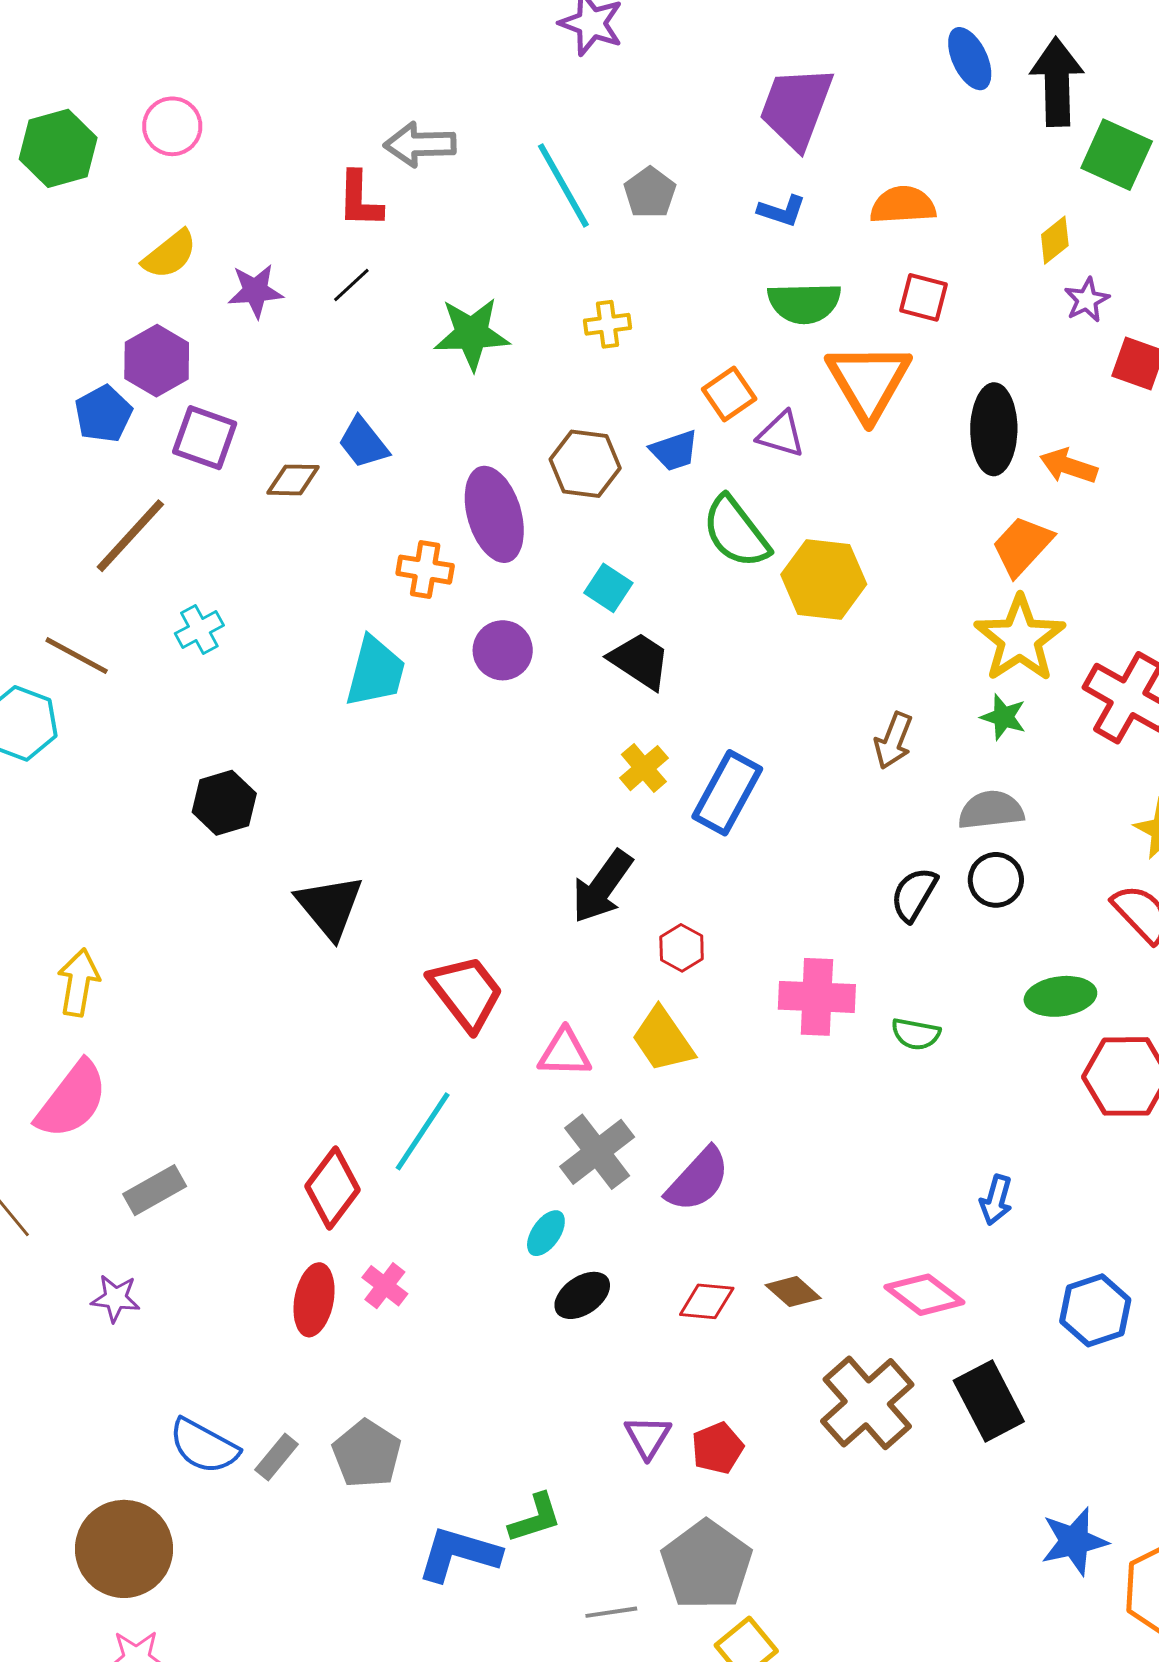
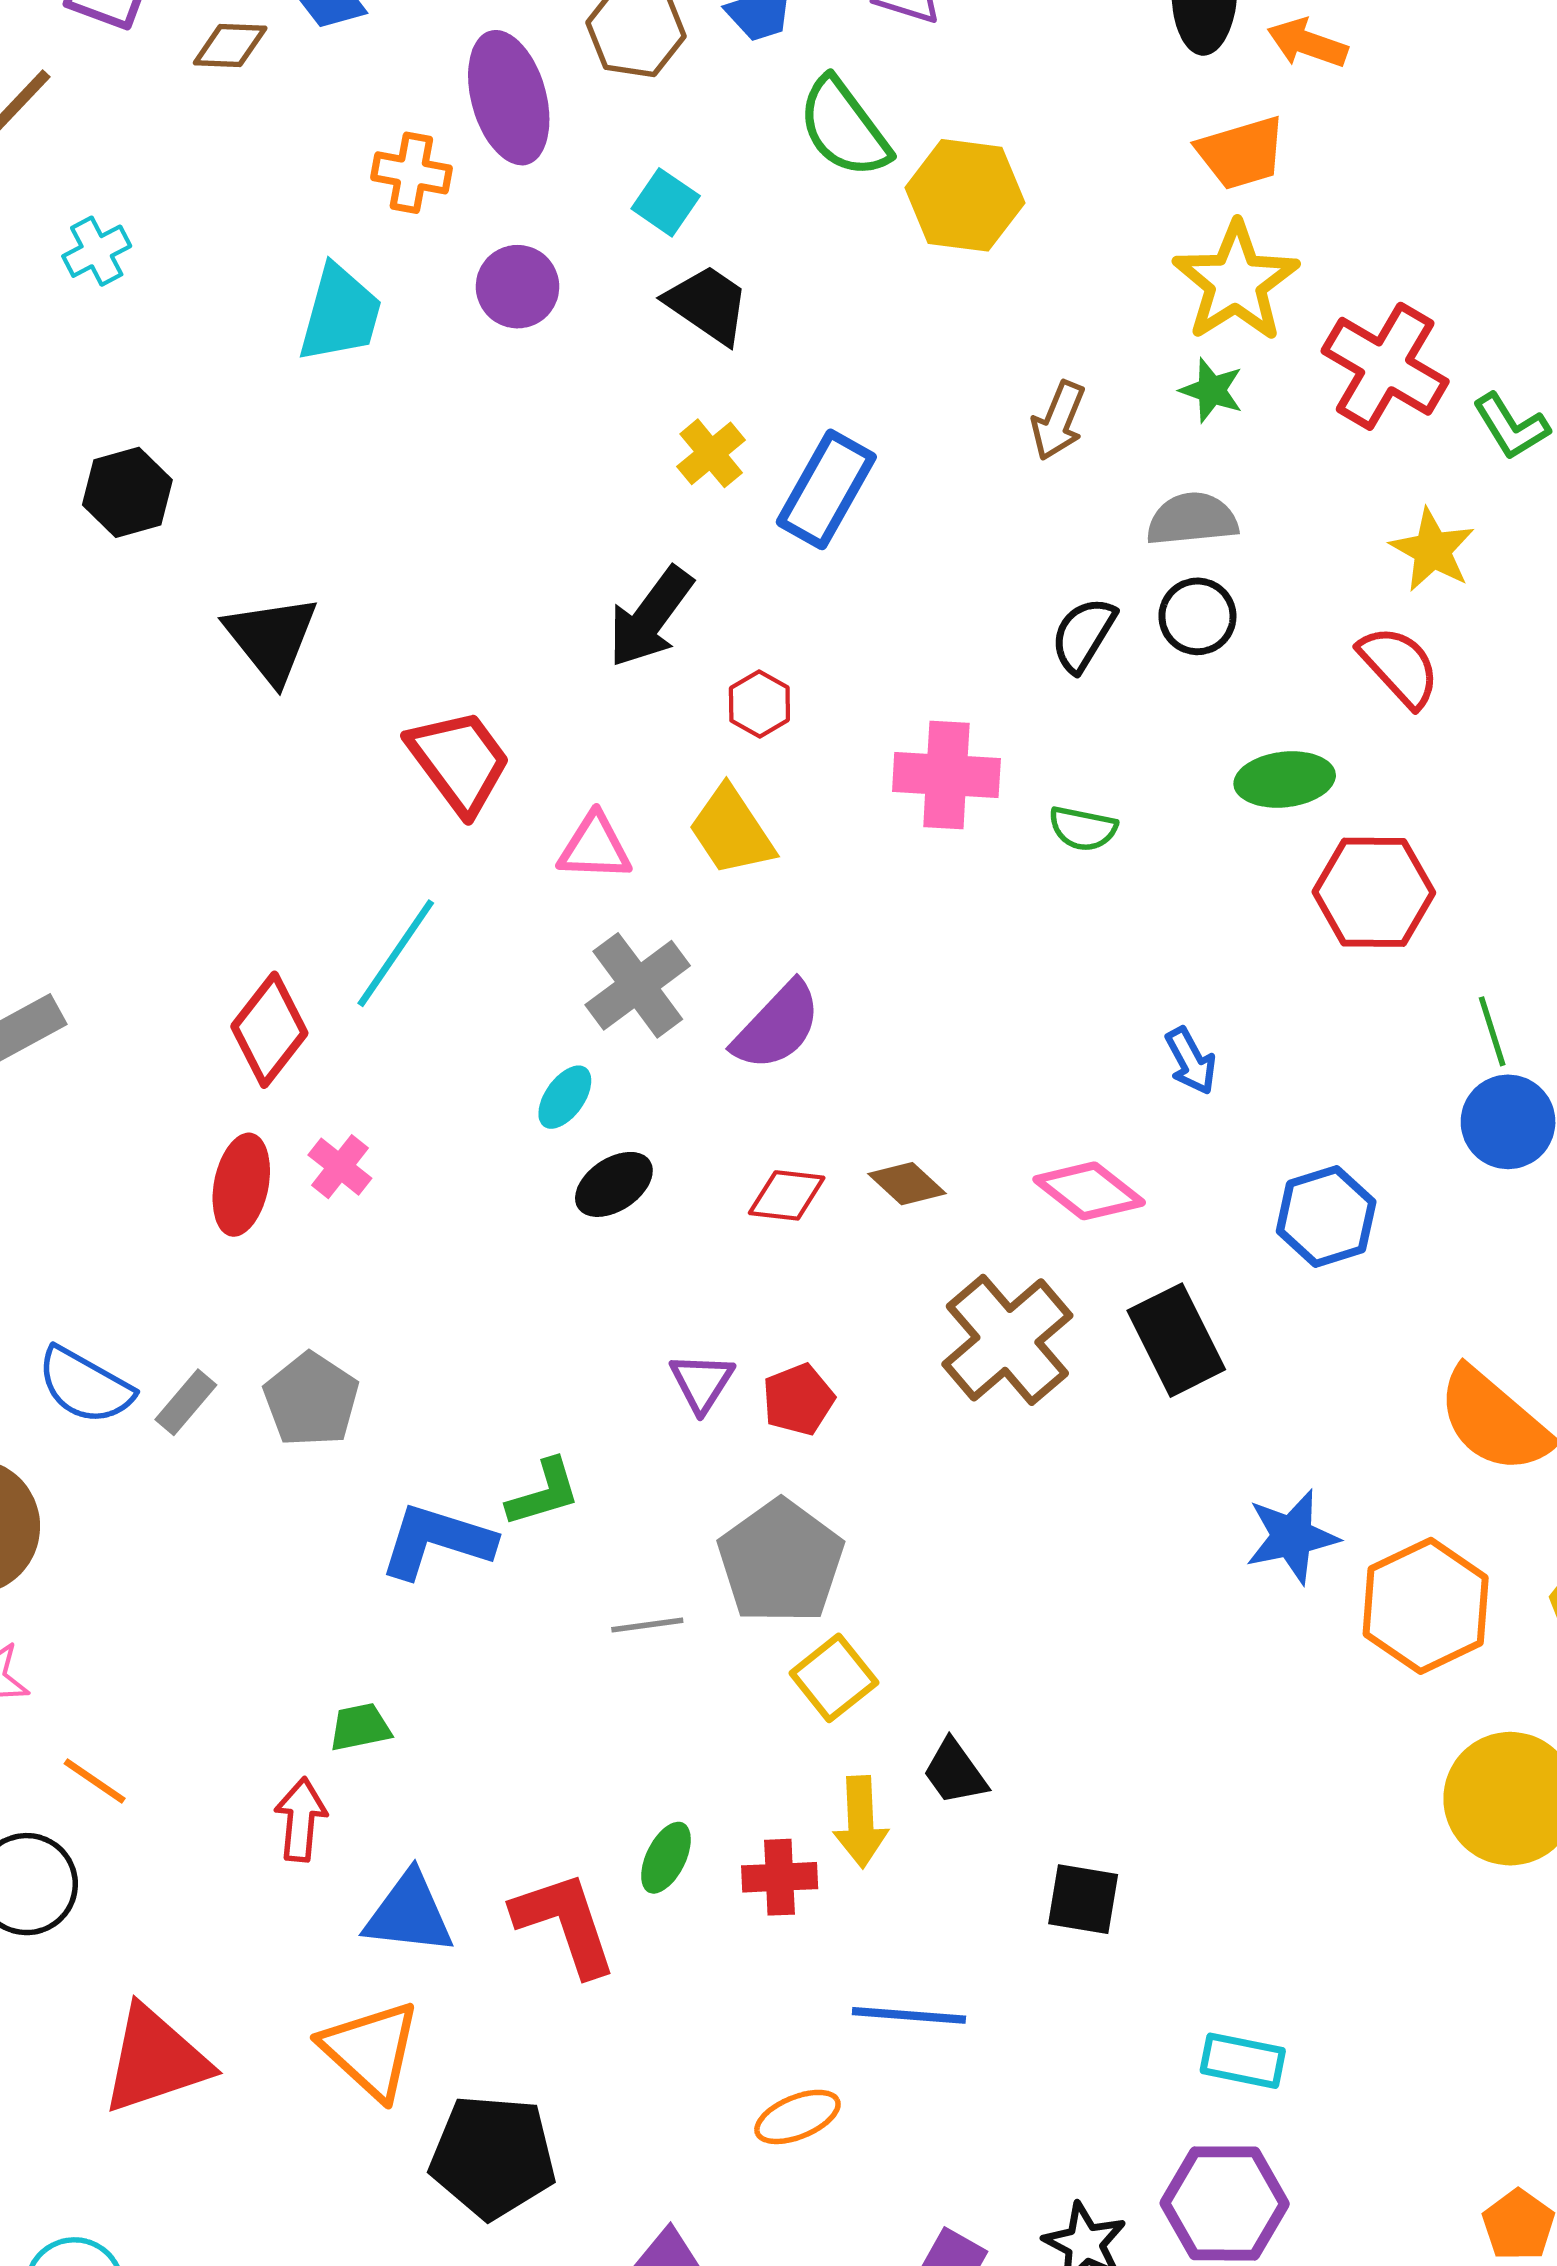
orange trapezoid: (1022, 546) -> (1241, 153), turned -150
blue arrow: (996, 1200) -> (1191, 1061), turned -45

